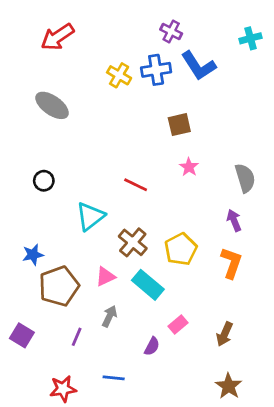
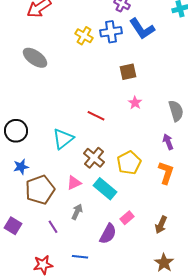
black circle: (44, 181) -> (16, 131), moved, size x1.5
purple line: (77, 337) -> (53, 227), turned -56
purple semicircle: (152, 346) -> (108, 234), size x1.5

